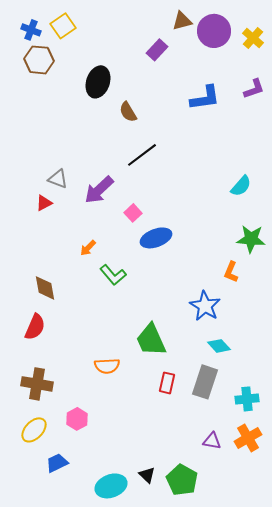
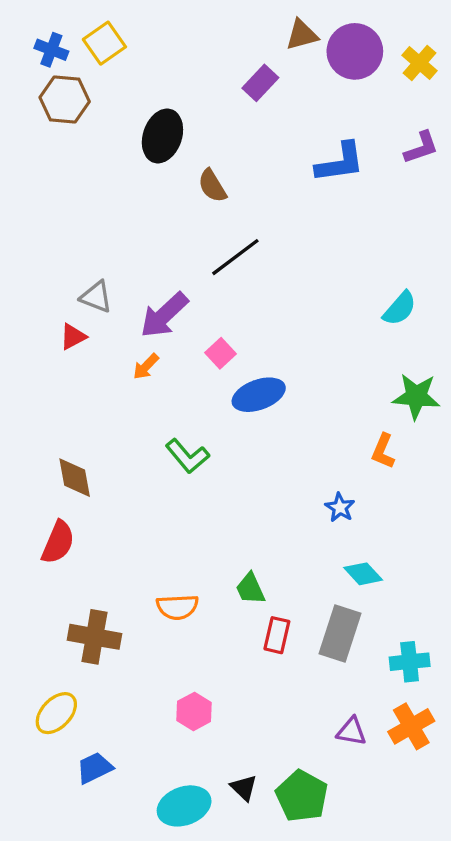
orange arrow: (88, 248) -> (146, 367), moved
blue star: (205, 306) -> (340, 507), size x0.6
green trapezoid: (151, 340) -> (250, 589), moved, size x0.6
brown cross: (37, 384) -> (94, 637), moved
pink hexagon: (77, 419) -> (194, 711), moved

